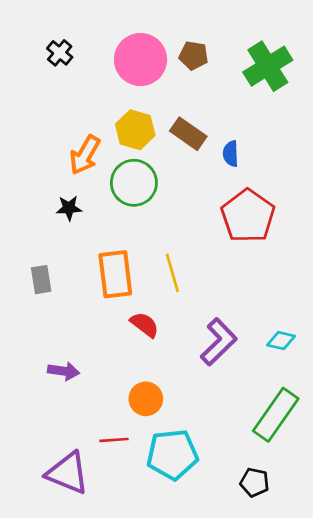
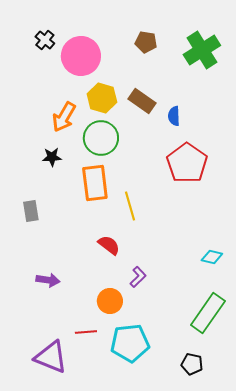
pink circle: (141, 59) -> (81, 56), moved
orange rectangle: (115, 274) -> (95, 183), moved
purple L-shape: (219, 342) -> (138, 277), moved, size x0.6

